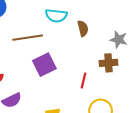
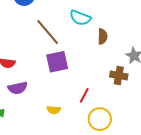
brown line: (28, 38) -> (48, 32), turned 44
red line: (84, 81) -> (84, 95), moved

